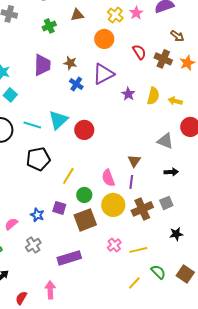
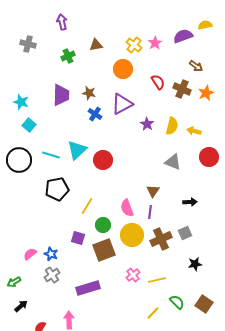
gray triangle: (165, 141) -> (173, 162), moved
blue star: (37, 215) -> (51, 254), moved

